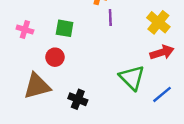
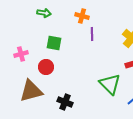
pink cross: (25, 30) -> (21, 54), moved, turned -32

